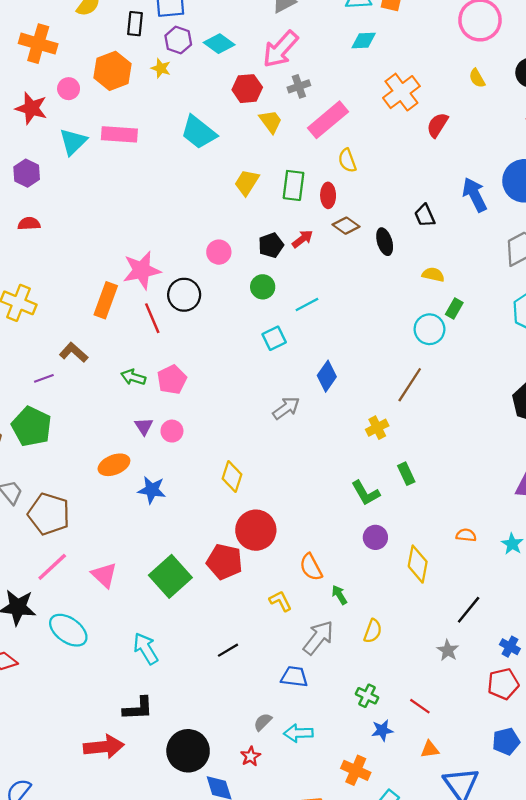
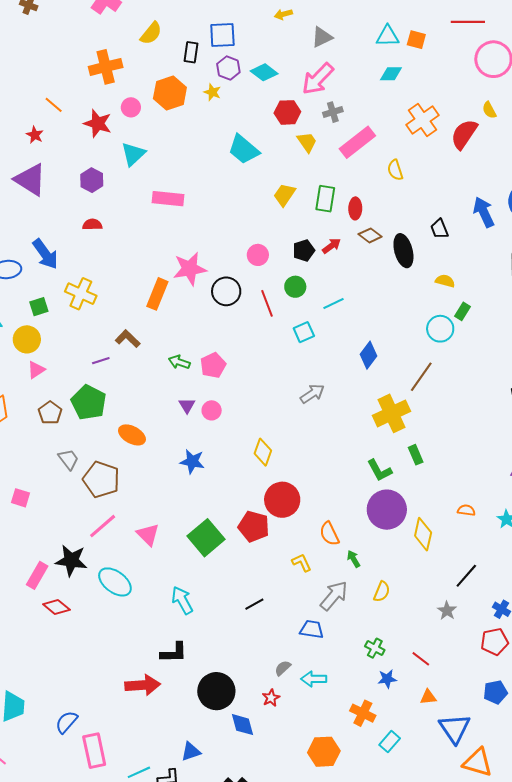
orange cross: (38, 44) -> (106, 67), turned -32
red semicircle: (437, 125) -> (464, 134), moved, size x1.4
pink rectangle: (119, 134) -> (168, 199), moved
yellow semicircle: (347, 160) -> (395, 170), moved
black ellipse: (385, 242) -> (403, 251), size x1.4
red line: (152, 318) -> (267, 303), moved
blue diamond: (327, 376) -> (368, 355), moved
yellow cross: (377, 428) -> (392, 413), size x1.8
orange ellipse: (114, 465) -> (132, 435), moved, turned 48
purple circle: (375, 537) -> (387, 510), size x1.8

